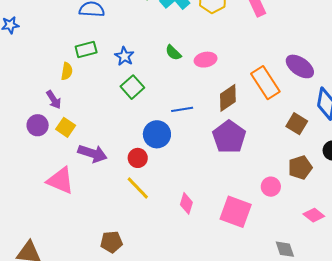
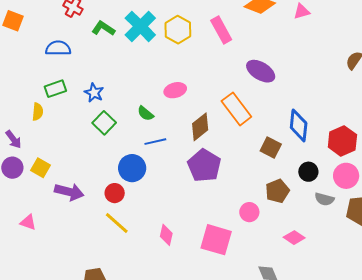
green semicircle: (173, 53) -> (145, 113), moved
purple ellipse: (300, 66) -> (261, 71), moved
purple arrow: (54, 100) -> (13, 139), moved
pink triangle: (60, 181) -> (28, 222), moved, size x0.6

